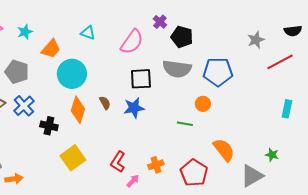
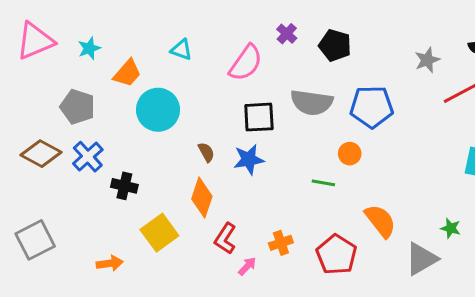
black pentagon: (182, 37) -> (335, 45), moved
orange diamond: (78, 110) -> (202, 198), moved
orange arrow: (14, 179) -> (110, 263), moved

